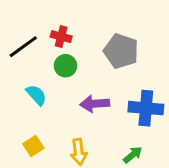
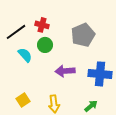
gray pentagon: (121, 51) -> (83, 35), turned 30
cyan semicircle: (36, 95) -> (25, 55), moved

